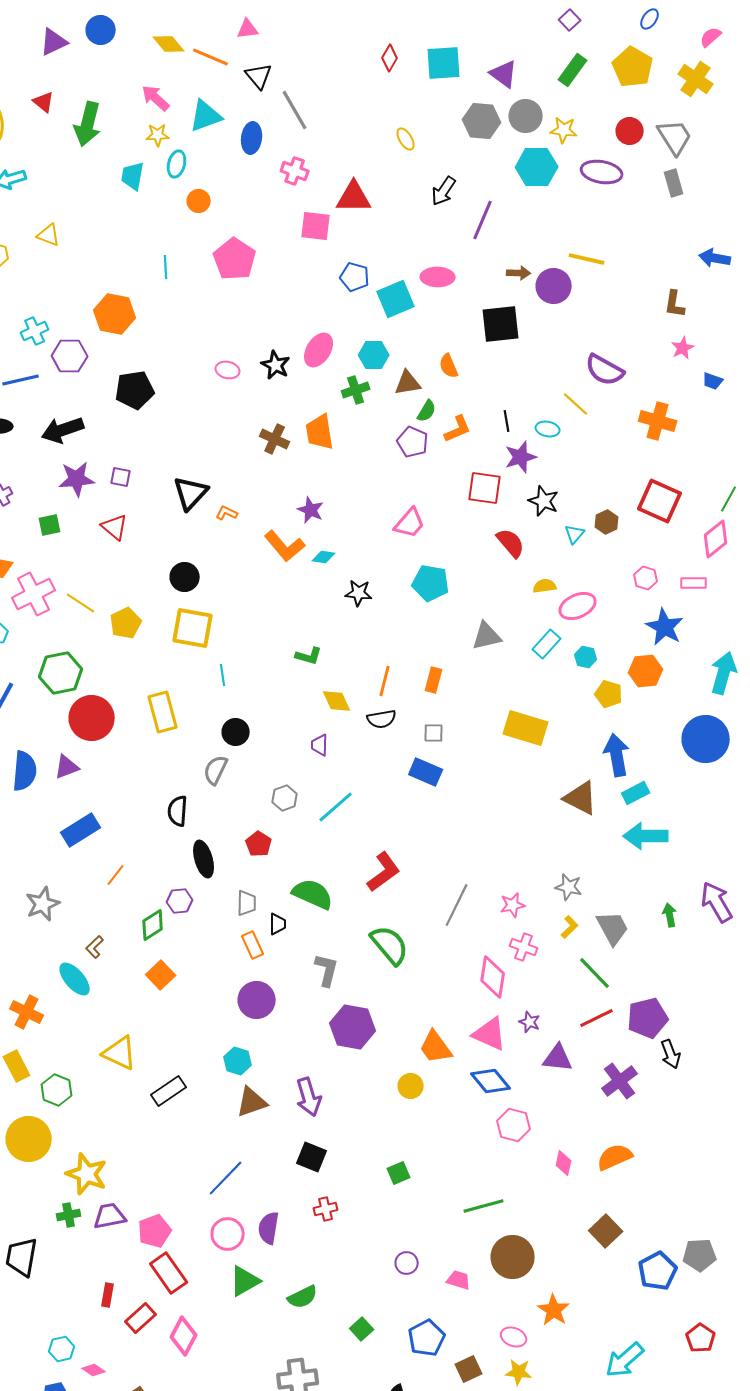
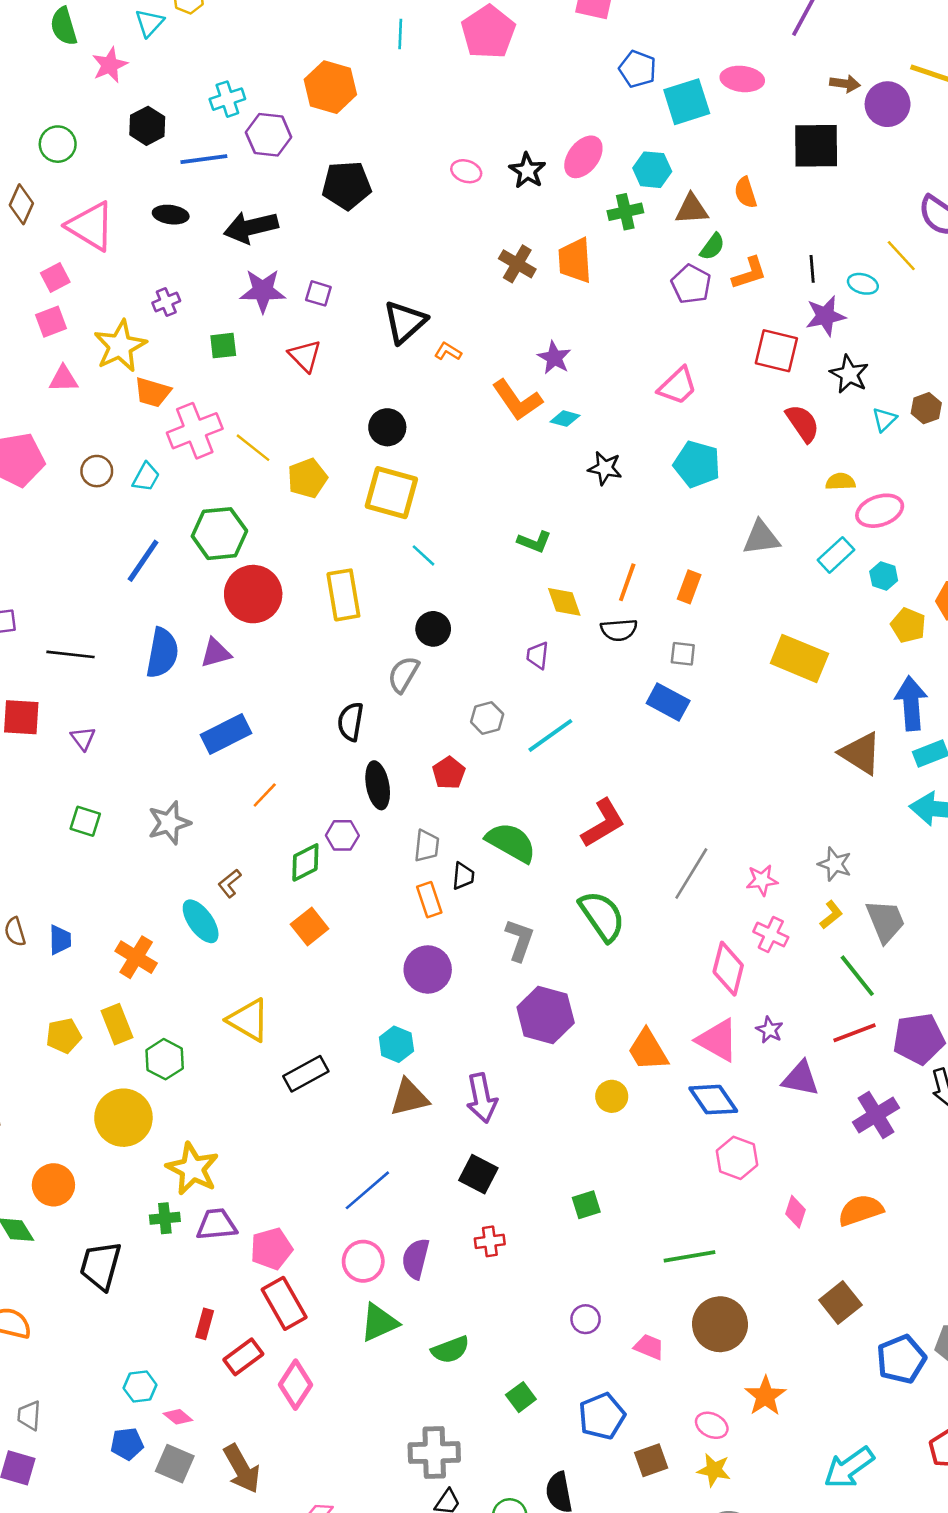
cyan line: (223, 675) -> (424, 555), turned -45

